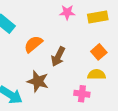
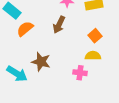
orange semicircle: (33, 44) -> (25, 29), moved
brown arrow: (58, 56) -> (59, 25), moved

